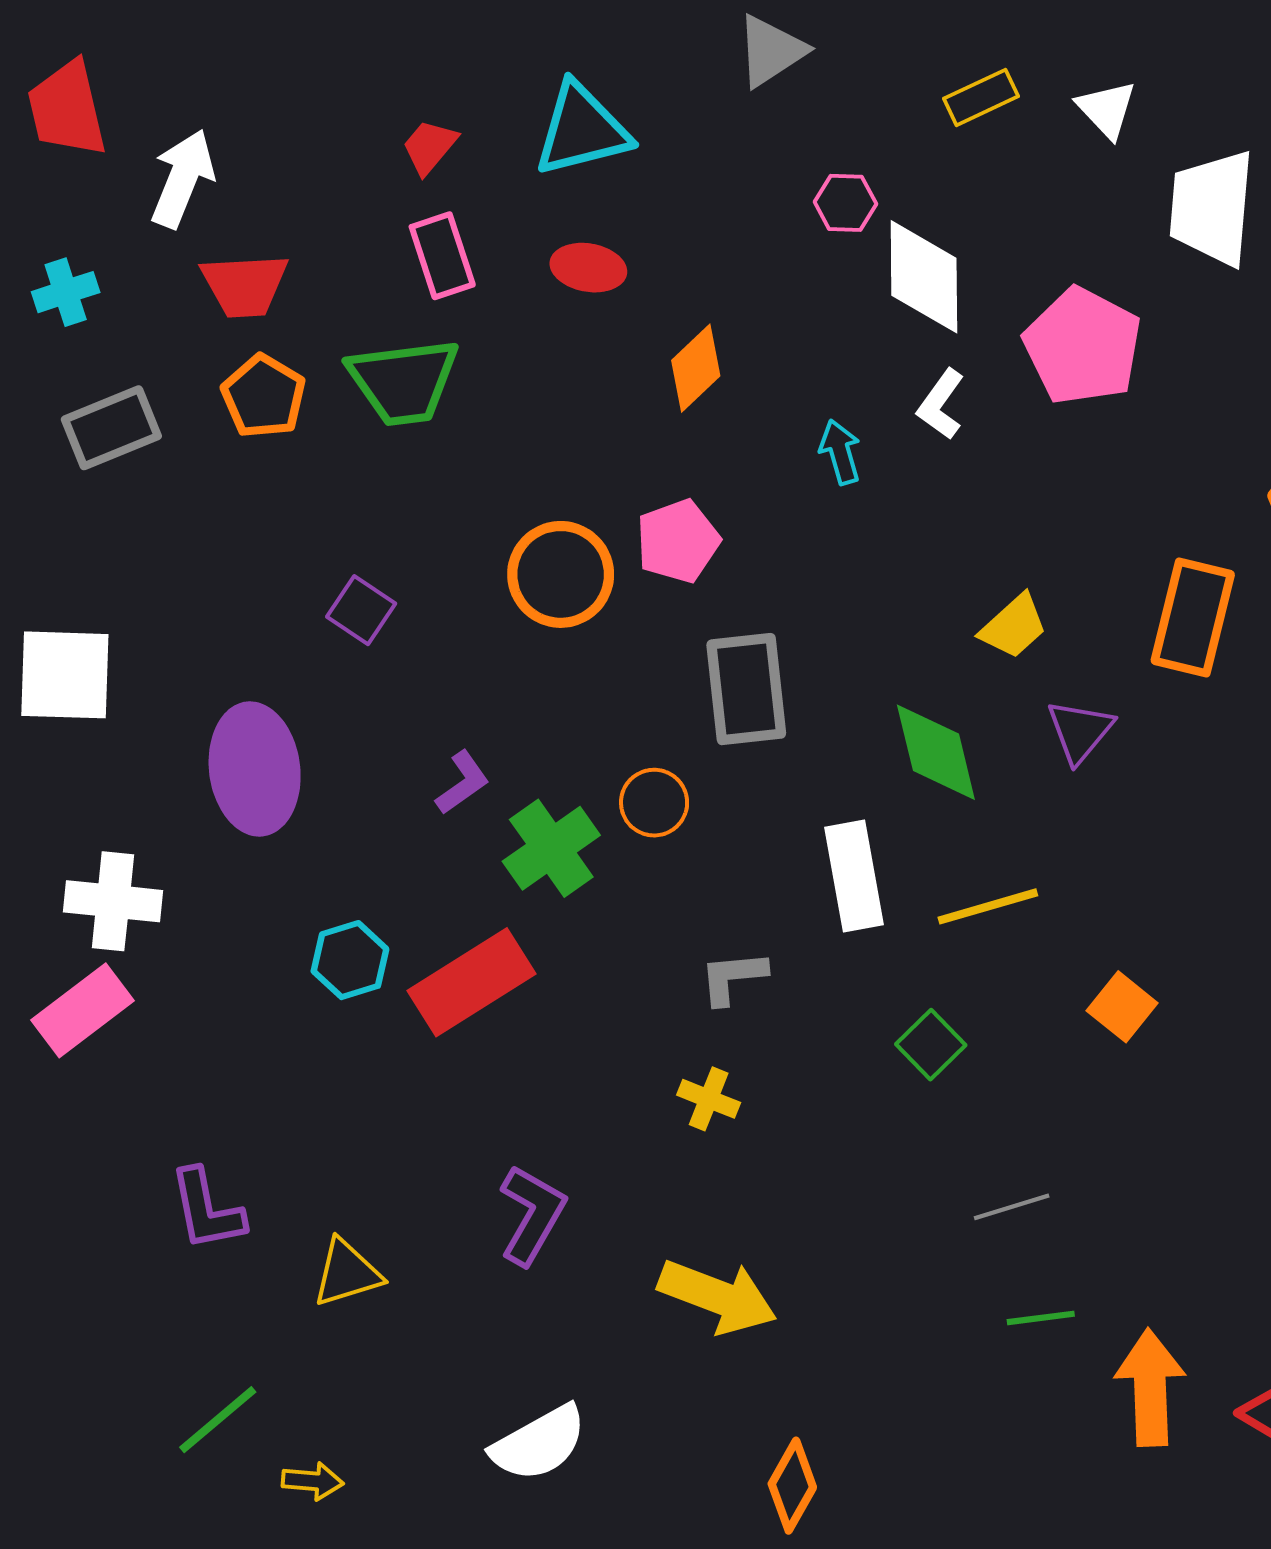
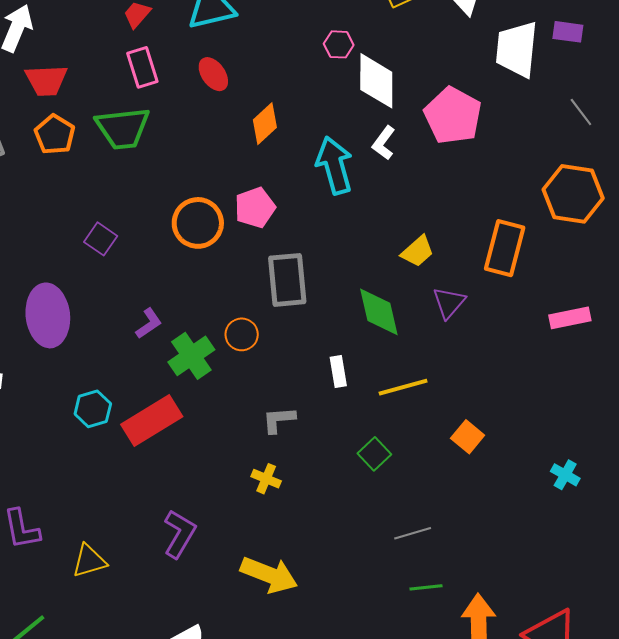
red ellipse: (588, 268) -> (213, 74), turned 44
cyan arrow: (840, 452) -> (334, 165), size x1.8
white rectangle: (854, 876) -> (338, 371), size x0.6

